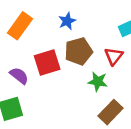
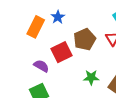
blue star: (67, 21) -> (58, 17), moved
green star: (98, 82) -> (91, 77), moved

